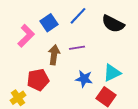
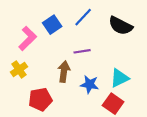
brown arrow: (54, 55) -> (64, 72), moved
red pentagon: (38, 80) -> (40, 99), moved
yellow cross: (18, 98) -> (19, 69), moved

